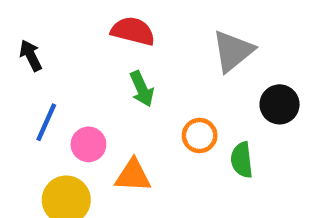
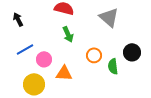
gray triangle: (233, 51) -> (109, 17), turned -40
black circle: (280, 104) -> (132, 52), moved
blue line: (46, 122) -> (25, 49), turned 36

